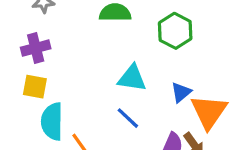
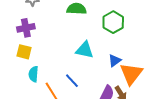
blue line: (128, 118) -> (72, 81), moved
cyan semicircle: (52, 121) -> (33, 74), size x0.7

